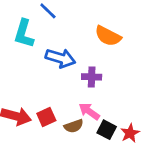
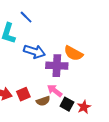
orange semicircle: (108, 36) -> (73, 53), moved
purple cross: (92, 77) -> (57, 66), size x1.5

